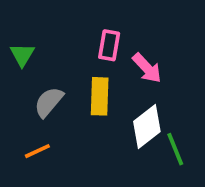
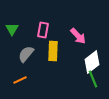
pink rectangle: (109, 45) -> (43, 30), moved
white diamond: (147, 127) -> (92, 62), moved

